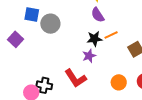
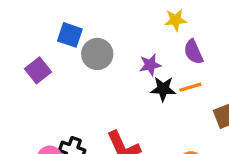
purple semicircle: (98, 15) -> (193, 52), moved
purple star: (89, 56) -> (150, 65), moved

